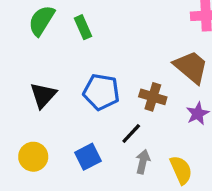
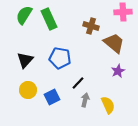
green rectangle: (83, 27) -> (49, 19), size x1.5
brown cross: (153, 97) -> (91, 26), moved
yellow circle: (33, 157) -> (28, 90), moved

